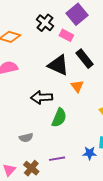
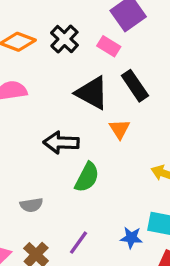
black cross: (45, 23) -> (64, 39), moved
purple line: (57, 159) -> (78, 243), turned -49

